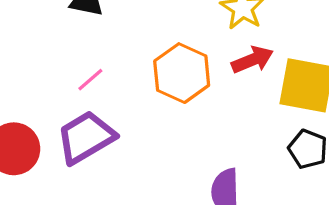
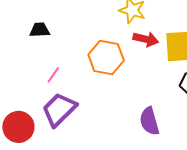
red arrow: (252, 60) -> (146, 39), turned 50

